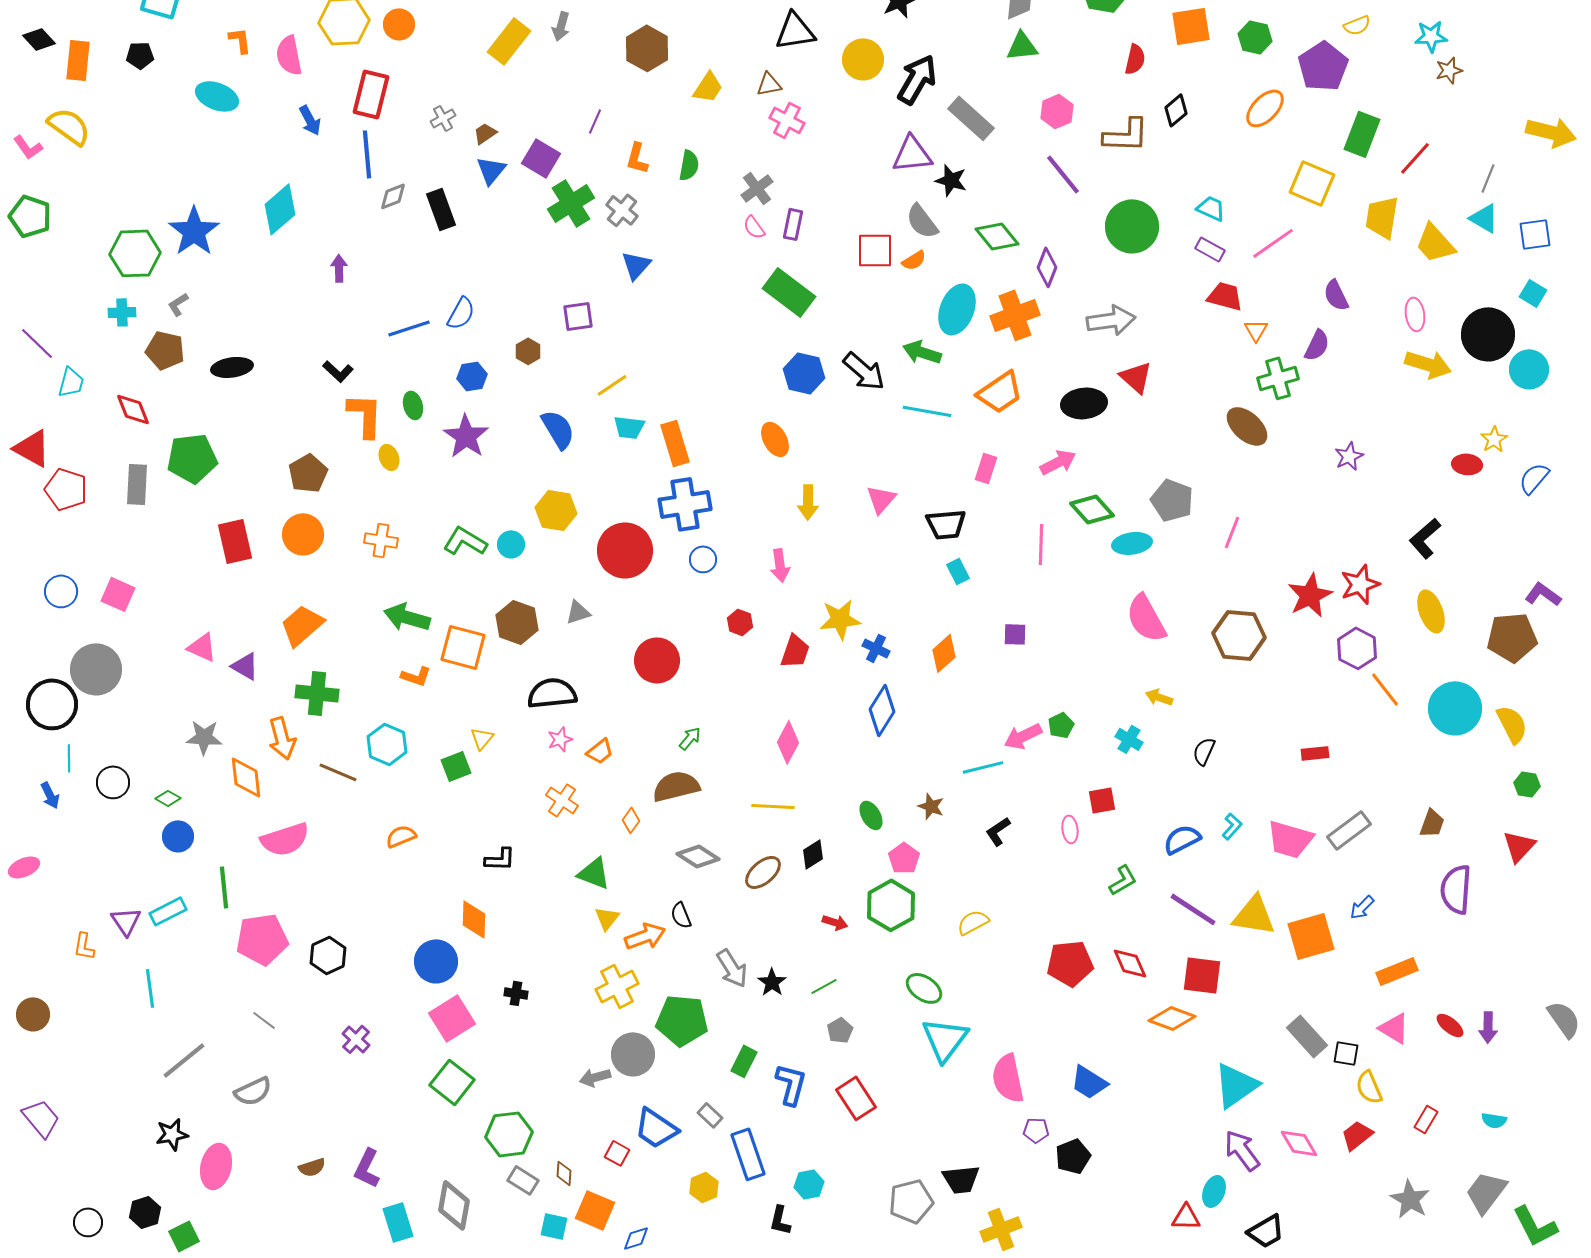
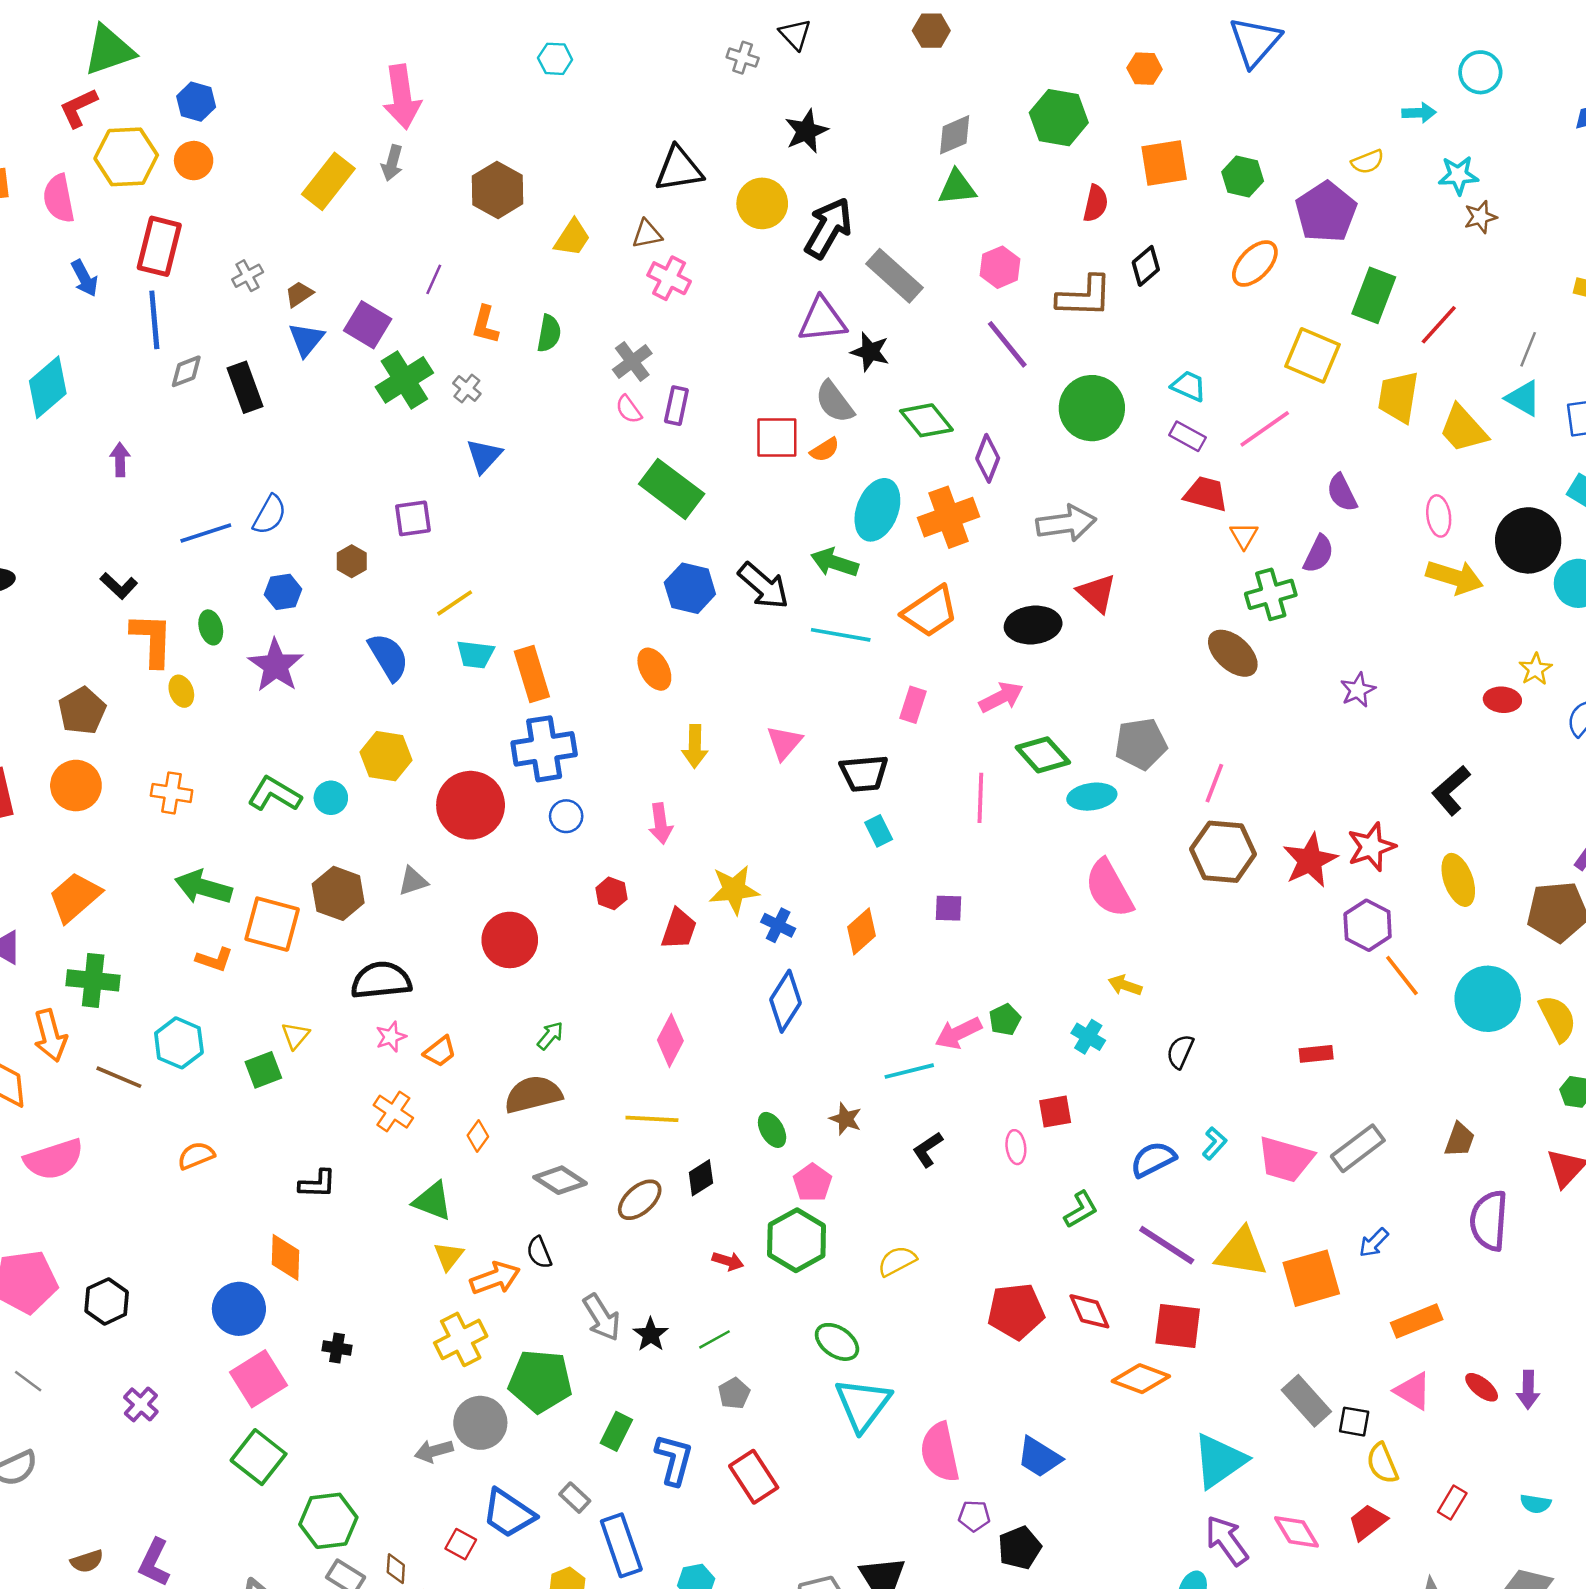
gray cross: (622, 210) -> (467, 388), size x0.7
gray pentagon: (1172, 500) -> (1141, 744), turned -30
brown hexagon: (1239, 635) -> (1223, 852), moved

